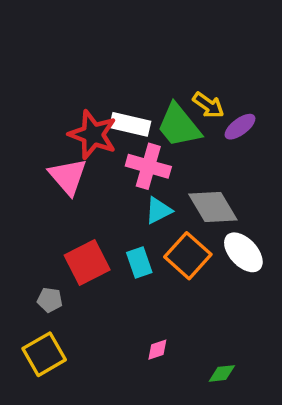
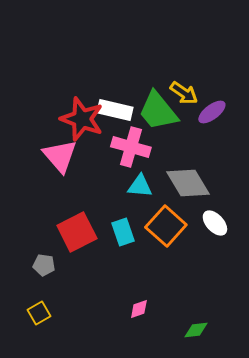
cyan triangle: (158, 210) -> (140, 186), turned 32
white ellipse: (243, 252) -> (215, 223), size x0.7
yellow square: (44, 354) -> (39, 313), size x0.6

